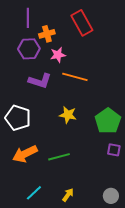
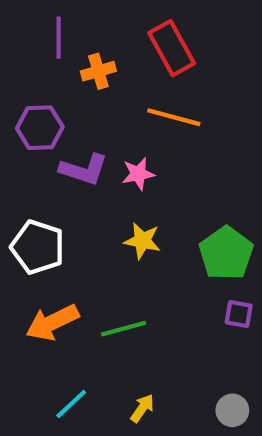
purple hexagon: (29, 49) -> (40, 128), moved
pink star: (58, 55) -> (138, 174), moved
orange line: (75, 77) -> (174, 117), moved

